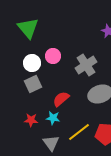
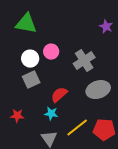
green triangle: (28, 28) -> (26, 24), turned -40
red star: (31, 120) -> (17, 116), moved

